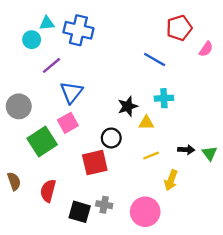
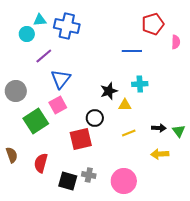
pink semicircle: (206, 49) -> (176, 42), turned -32
blue line: (155, 60) -> (132, 51), turned -30
yellow arrow: (171, 180) -> (160, 154), moved, turned 66

